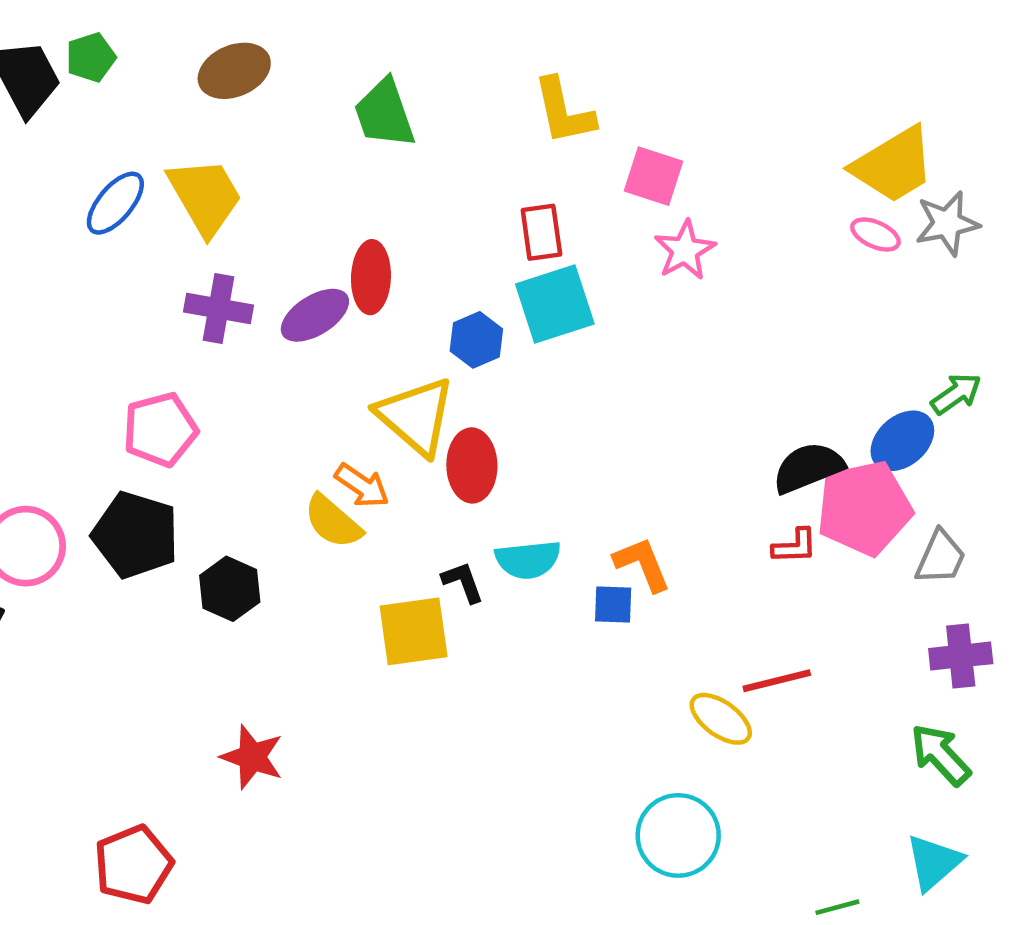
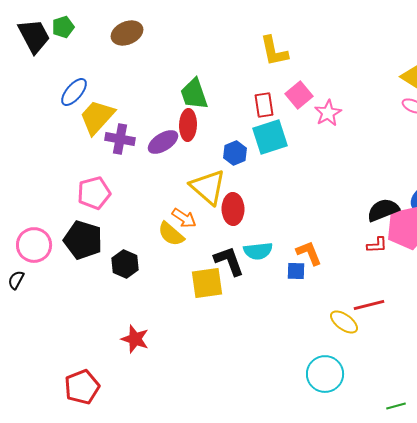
green trapezoid: (384, 113) -> (194, 94), moved
pink square: (654, 176) -> (299, 95), moved, turned 32
yellow trapezoid: (205, 196) -> (97, 117), moved, turned -108
black L-shape: (463, 582) -> (229, 261), size x1.6

